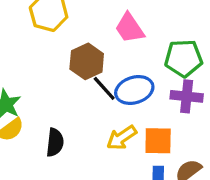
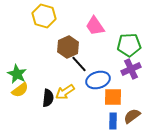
blue ellipse: (134, 90) -> (98, 80), moved
purple cross: (187, 96) -> (131, 69), turned -30
yellow arrow: (122, 138) -> (65, 92), moved

